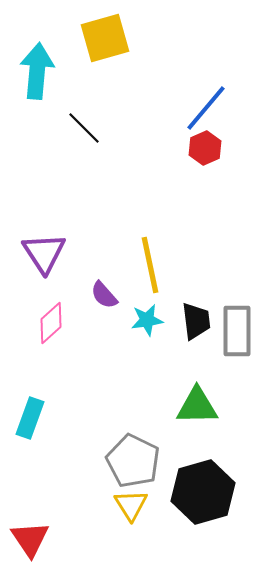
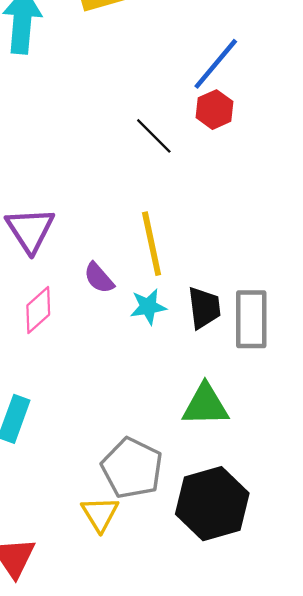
black line: (84, 128) -> (154, 136), moved
yellow triangle: (131, 505) -> (100, 514), moved

